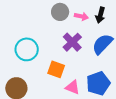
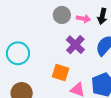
cyan circle: (27, 49) -> (18, 53), moved

